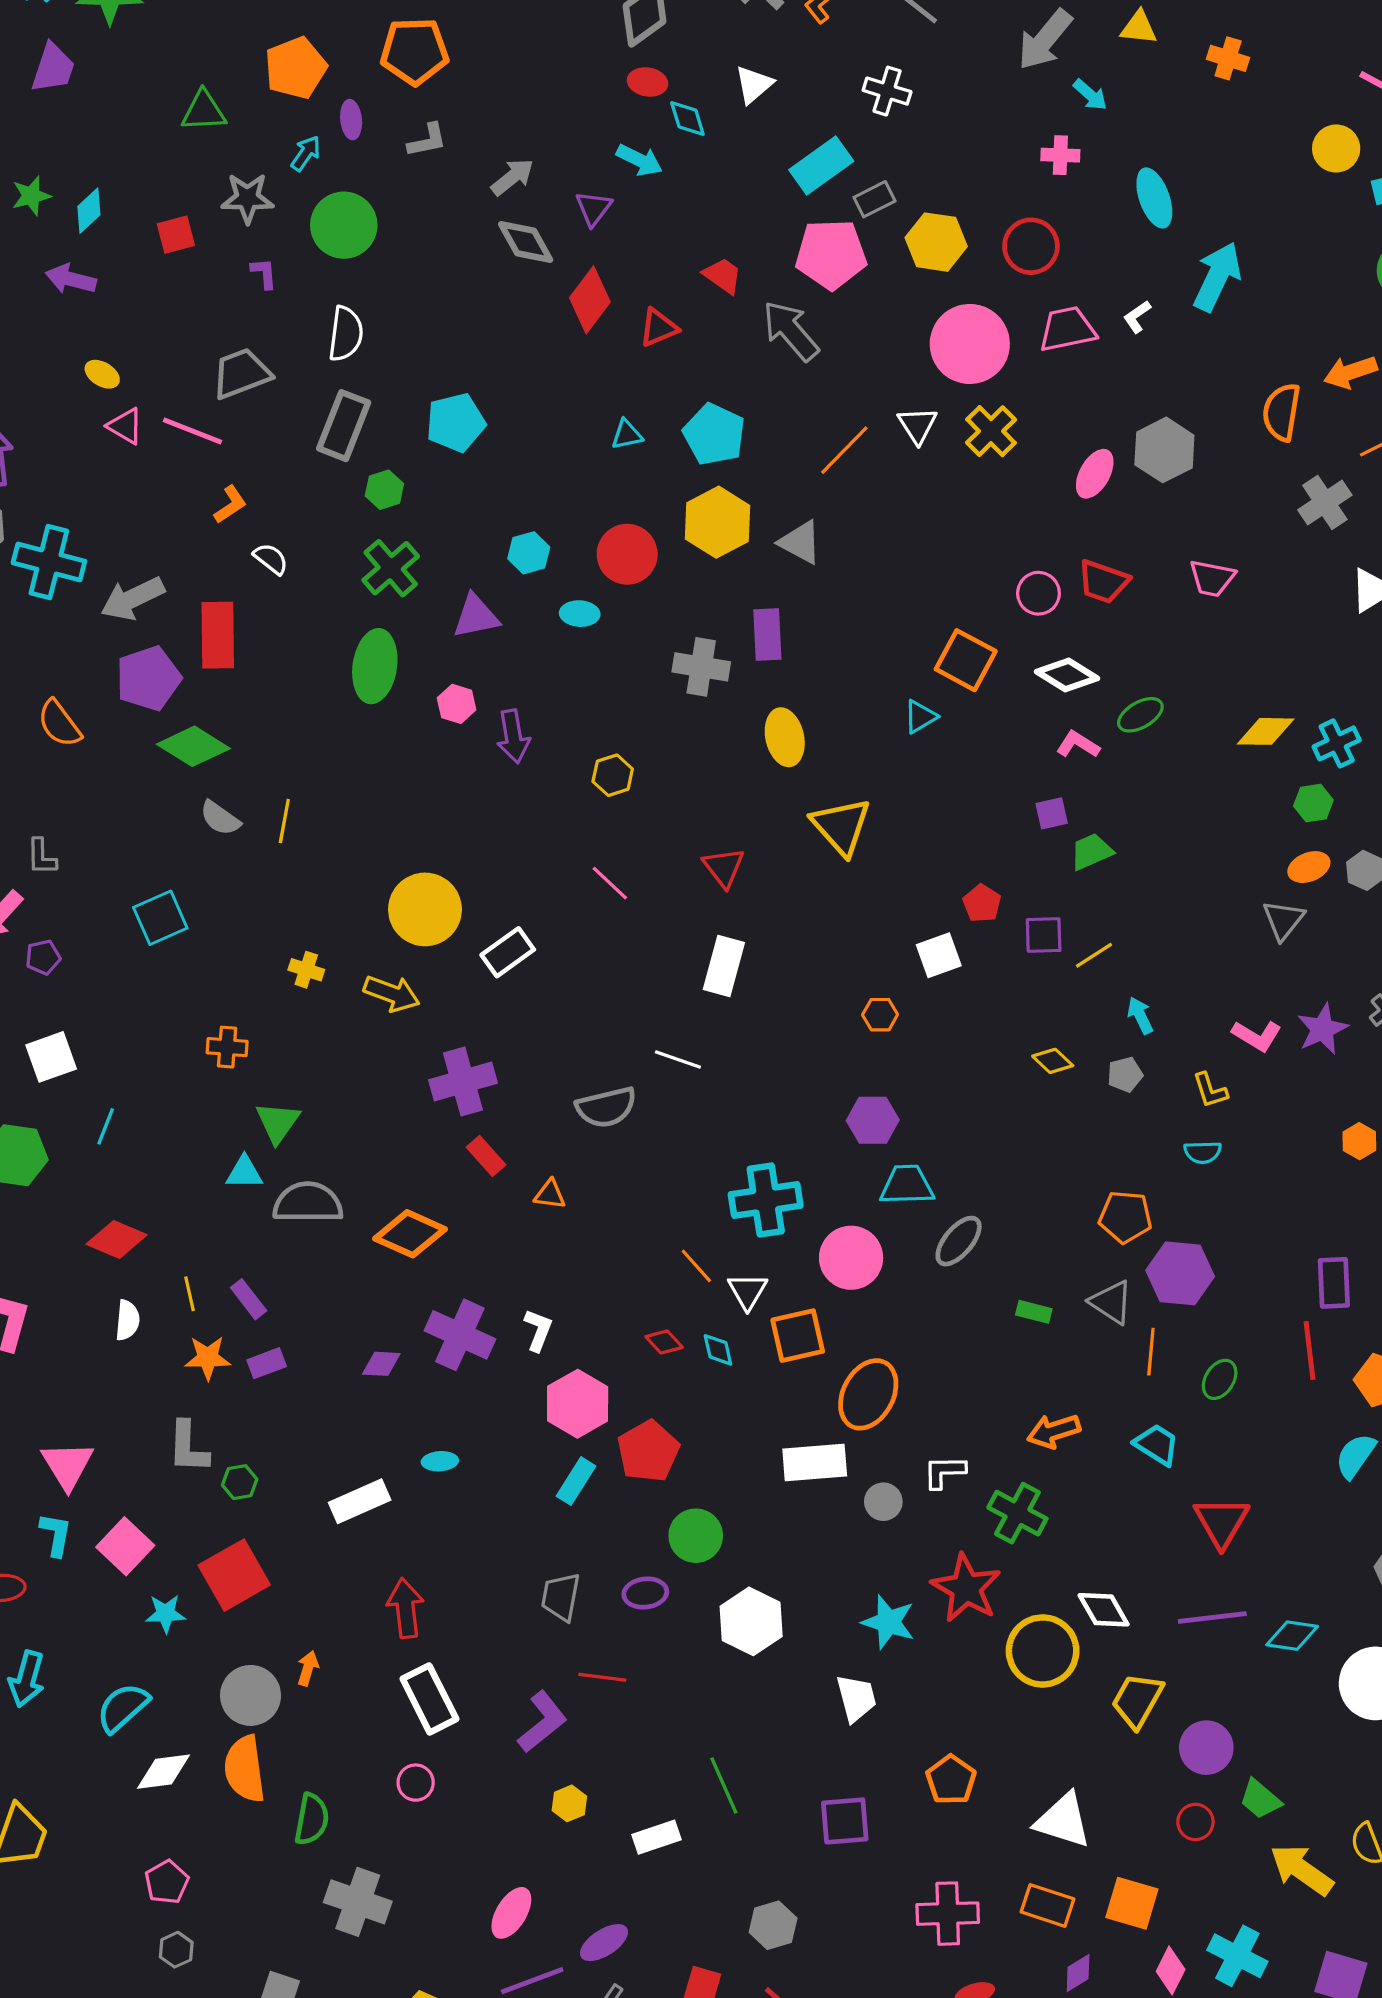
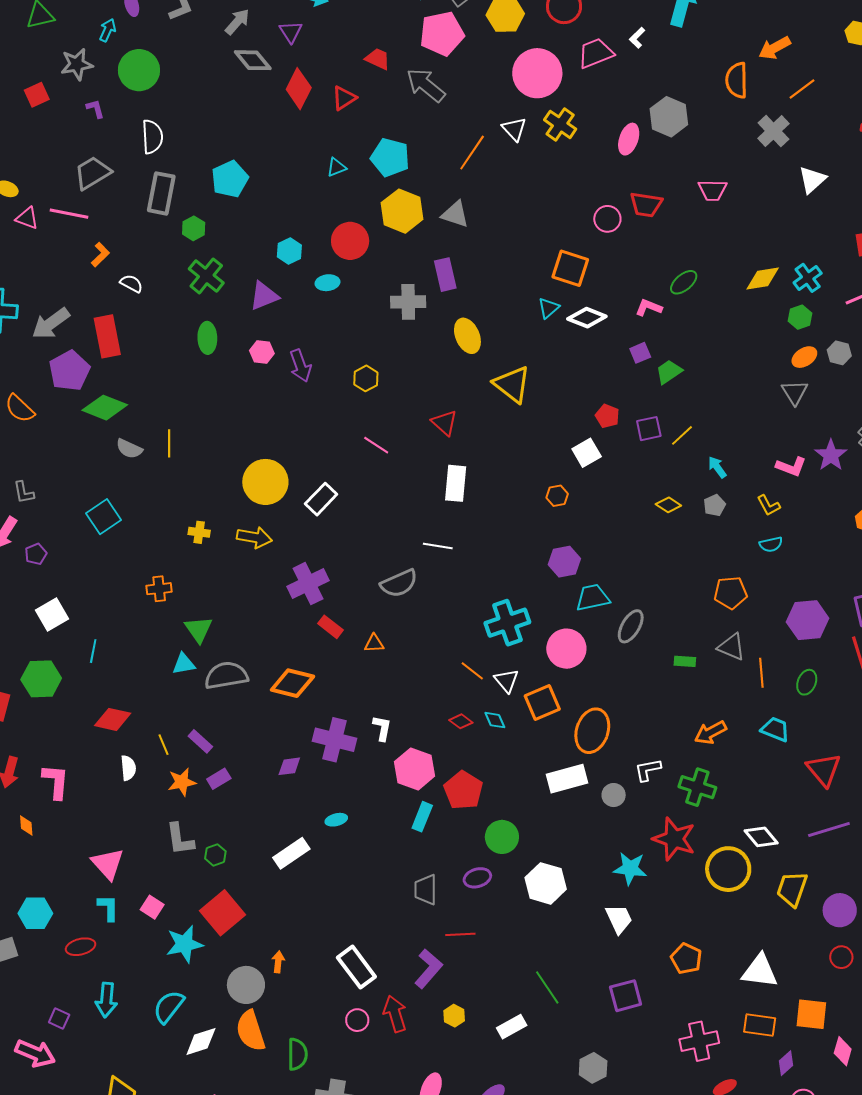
green ellipse: (375, 666) -> (207, 338), size x0.7
white diamond: (1067, 675) -> (587, 318), moved
purple hexagon: (1180, 1273) -> (808, 620), moved
pink square: (125, 1546) -> (152, 907), size x0.7
red arrow: (405, 1608) -> (395, 1014), moved
cyan star: (165, 1614) -> (185, 944), size x1.5

